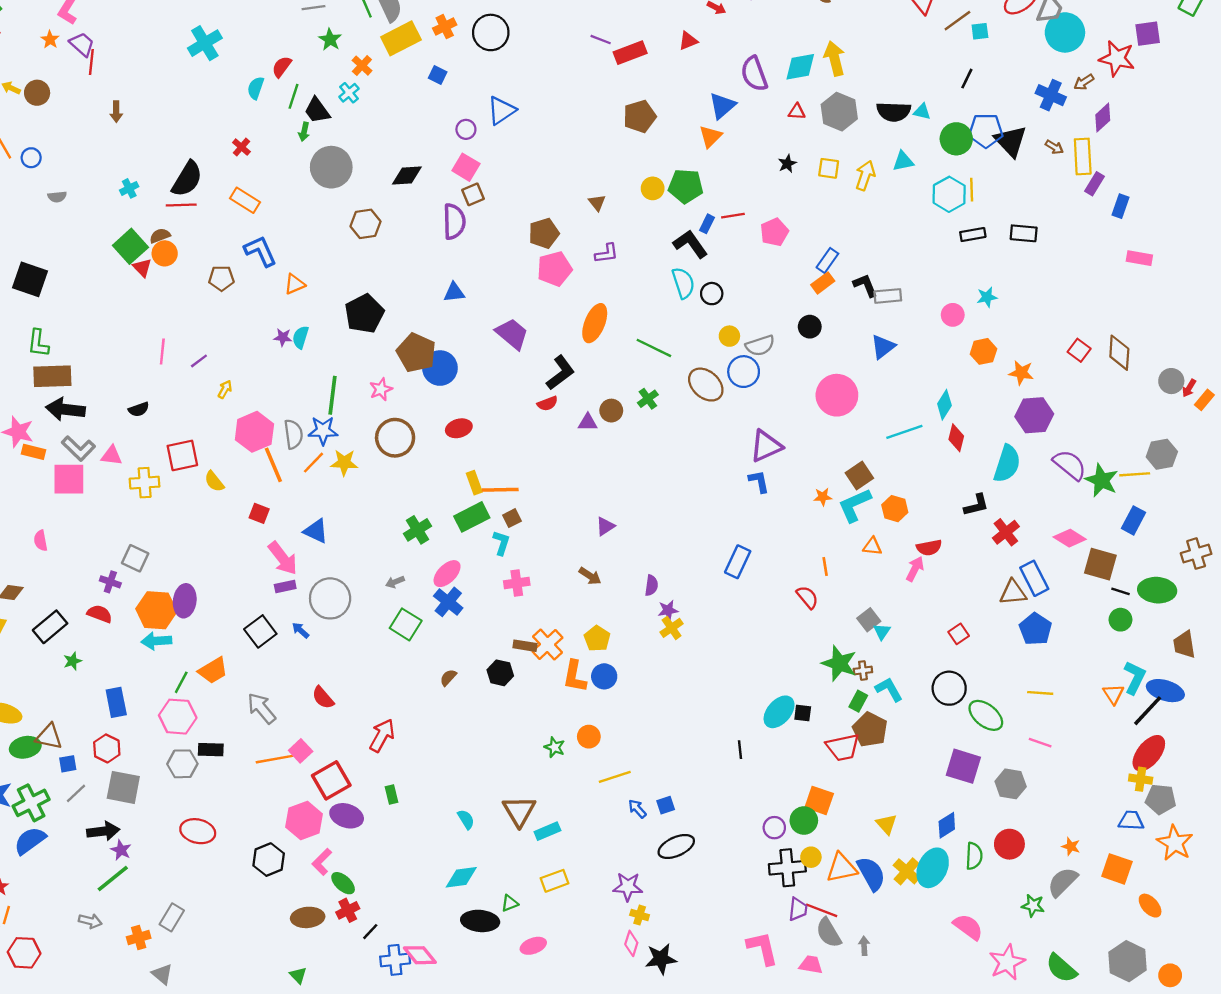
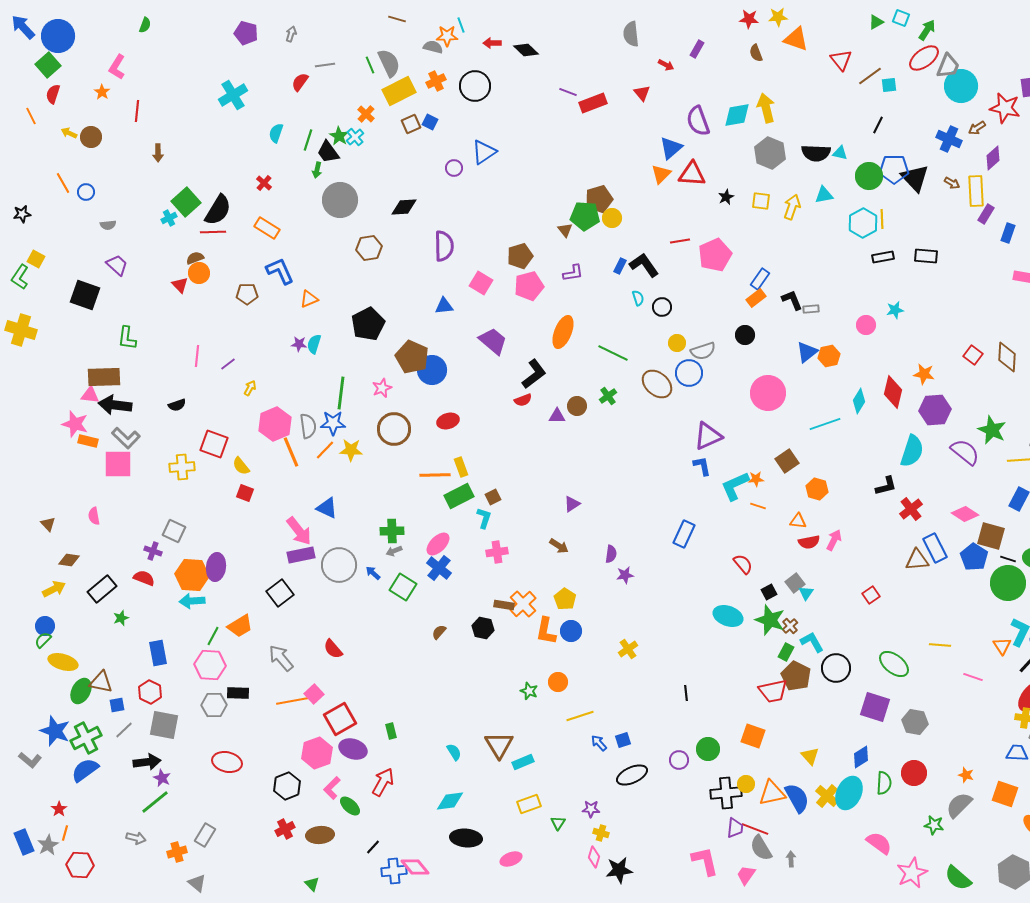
green star: (330, 40) -> (339, 136), moved
red triangle: (688, 41) -> (642, 93), turned -48
purple trapezoid: (82, 44) -> (117, 265), moved
red semicircle: (282, 67) -> (300, 82), moved
red triangle: (797, 112) -> (692, 174), moved, size x1.8
brown pentagon: (640, 116) -> (599, 199), moved
pink square: (466, 167) -> (481, 283), moved
green pentagon: (686, 186) -> (585, 216), moved
brown square: (473, 194) -> (411, 124), moved
blue rectangle: (707, 224) -> (620, 266), moved
pink pentagon: (774, 232) -> (715, 255), size x1.4
green square: (130, 246) -> (186, 202), moved
cyan semicircle: (683, 283) -> (638, 298), size x0.6
gray rectangle: (888, 296) -> (811, 309), size x0.7
green L-shape: (38, 343) -> (127, 338), moved
orange hexagon: (983, 351) -> (829, 356), moved
red diamond: (956, 438) -> (893, 392), moved, size x1.4
pink triangle: (111, 455) -> (90, 395), moved
red square: (182, 455) -> (214, 444), turned 32
green star: (1102, 480) -> (992, 430), moved
orange line: (500, 490) -> (435, 475), moved
cyan L-shape: (855, 505) -> (735, 486), moved
red square: (259, 513) -> (245, 493), moved
green cross: (417, 530) -> (392, 531), moved, turned 30
red semicircle: (929, 548) -> (809, 542), moved
orange line: (825, 567) -> (758, 506), moved, turned -63
purple rectangle: (285, 587) -> (301, 555), size x1.5
green circle: (1120, 620) -> (1008, 583), size x1.8
yellow cross: (672, 628) -> (628, 649), moved
blue pentagon: (1035, 629) -> (974, 557), moved
blue arrow: (301, 630) -> (373, 573), moved
brown cross: (863, 670) -> (790, 626), turned -35
black circle: (949, 688) -> (836, 668), moved
cyan ellipse: (779, 712) -> (728, 616), moved, turned 68
black square: (803, 713) -> (769, 592), moved, turned -35
red arrow: (382, 735) -> (383, 782), moved
pink line: (1040, 743) -> (973, 677), moved
green ellipse: (25, 747) -> (81, 691), turned -50
green circle: (804, 821) -> (708, 749), moved
purple circle: (774, 828) -> (679, 760), moved
purple star: (628, 887) -> (591, 809), size x0.7
green triangle: (510, 903) -> (558, 823), moved, turned -35
red cross: (348, 910) -> (285, 829), moved
pink trapezoid: (811, 965) -> (746, 875), turned -65

